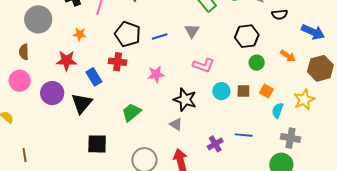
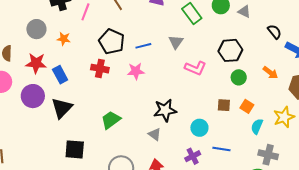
black semicircle: (280, 15) -> (274, 32), moved, turned -126
gray circle: (38, 19) -> (36, 29), moved, size x0.7
red star: (67, 61) -> (36, 63), moved
pink L-shape: (203, 65) -> (195, 68), moved
pink star: (156, 74) -> (136, 71), moved
blue rectangle: (94, 77) -> (60, 75), moved
cyan circle: (221, 91) -> (199, 128), moved
black star: (185, 100) -> (165, 110), turned -30

